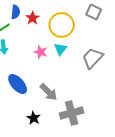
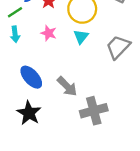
pink star: (41, 52) -> (49, 33), moved
black star: (34, 118) -> (29, 113), moved, size x1.5

